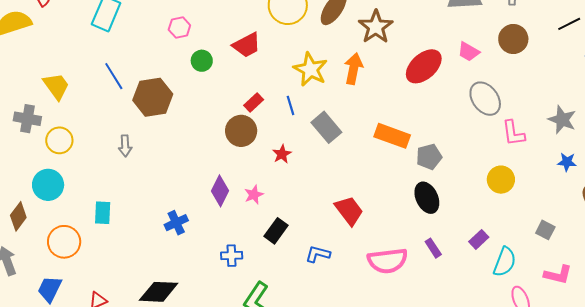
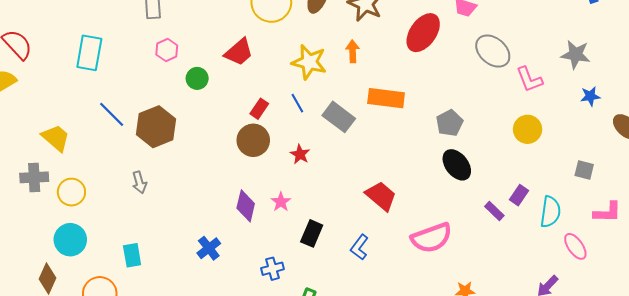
orange arrow: (354, 69) -> (353, 51), size x0.7
orange rectangle: (392, 136) -> (386, 98), moved
purple rectangle: (433, 248) -> (494, 211), moved
blue L-shape: (318, 254) -> (359, 247), turned -55

